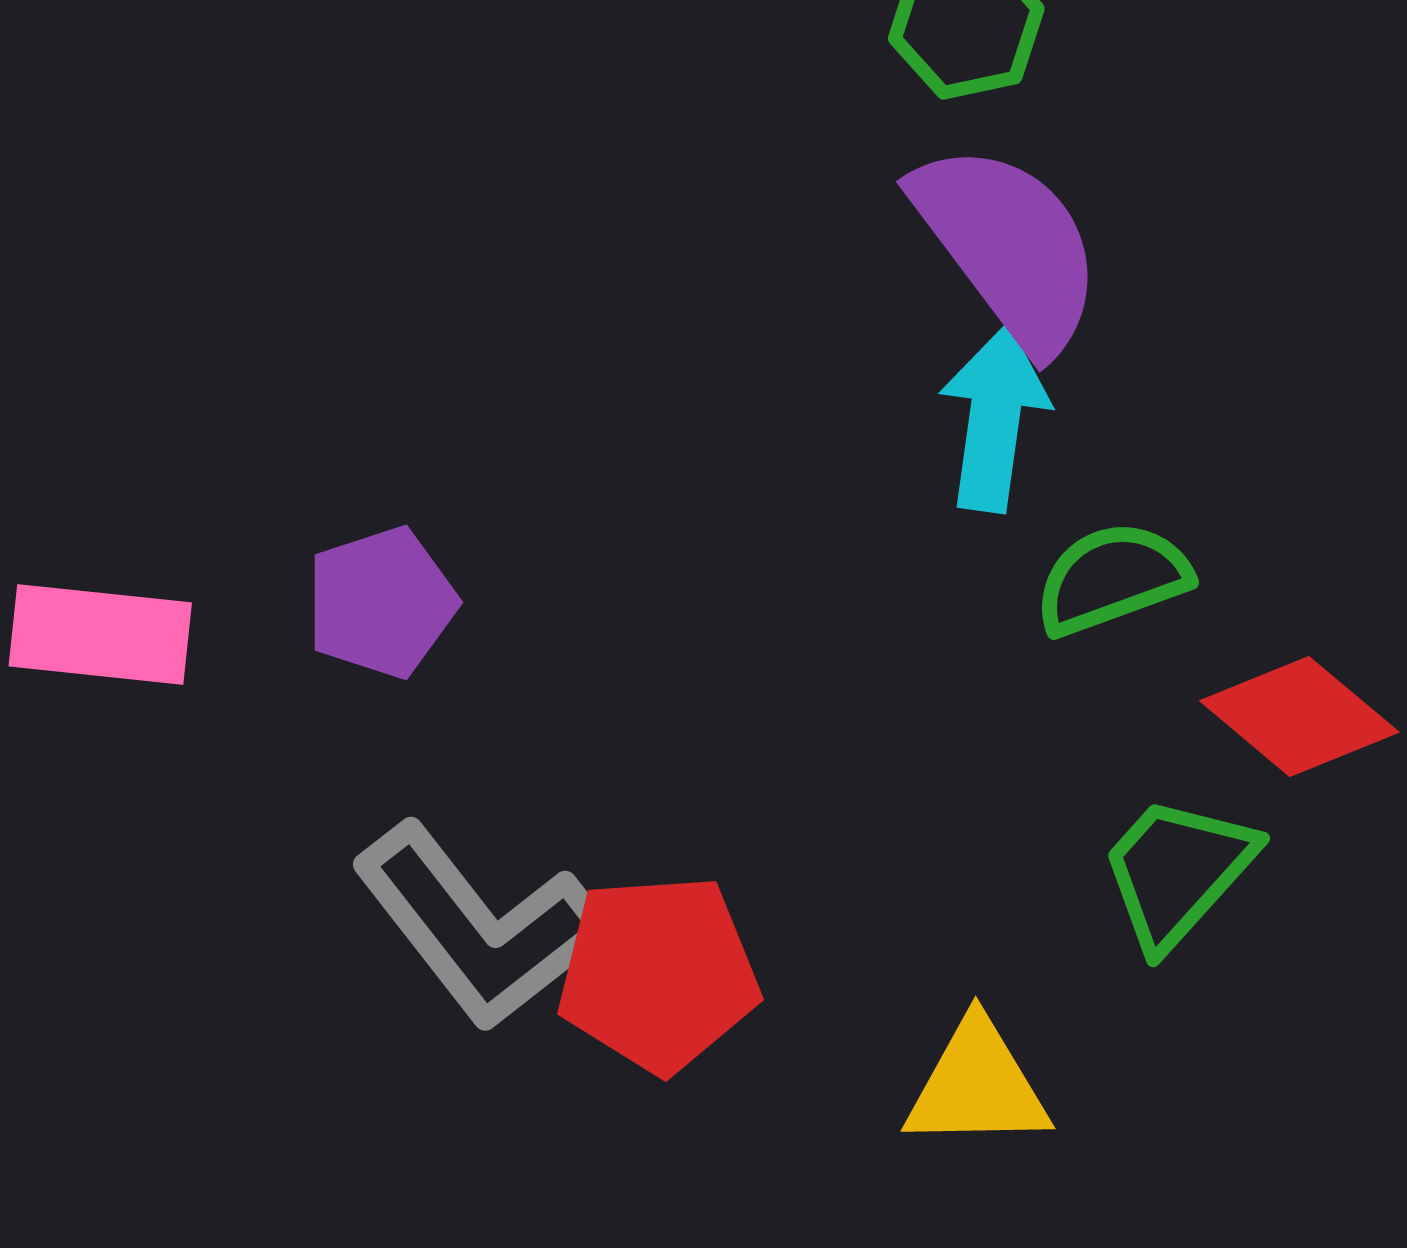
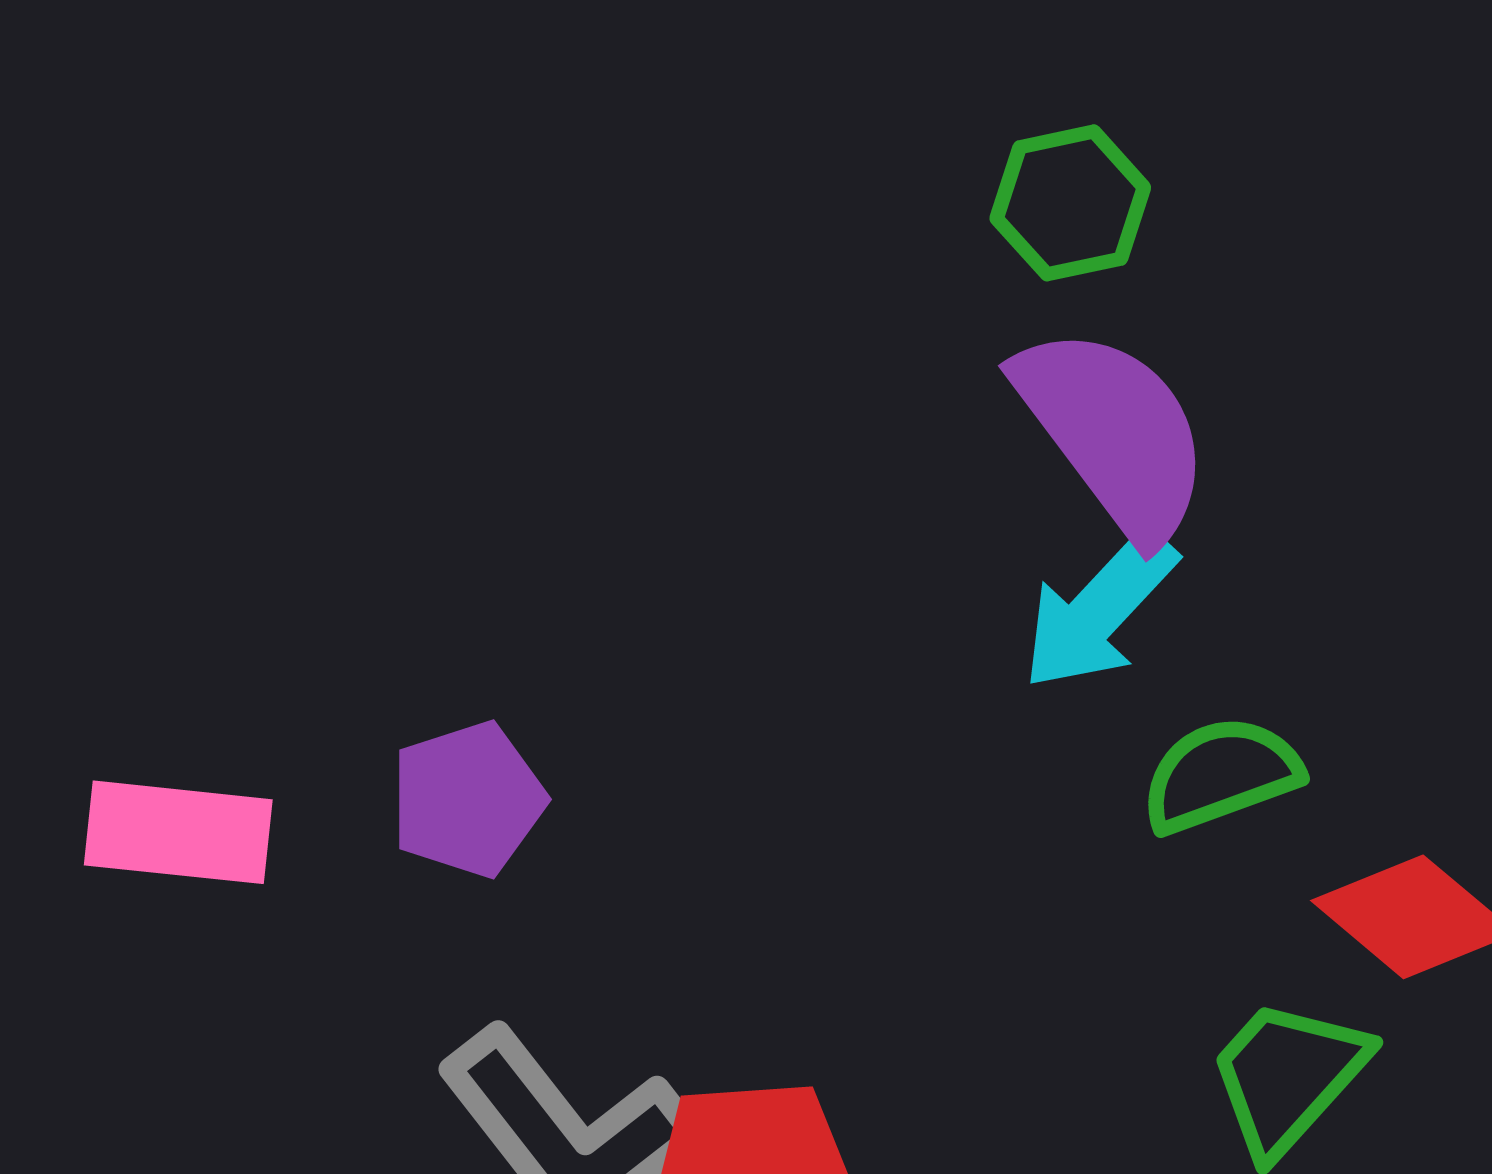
cyan arrow: (994, 418) -> (1099, 610), turned -145

